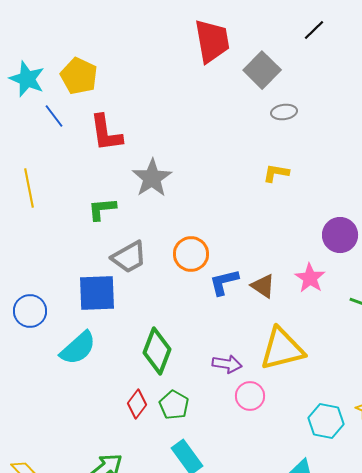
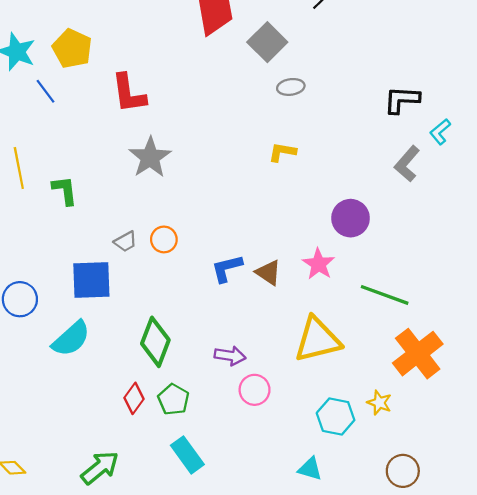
red L-shape: (106, 133) -> (129, 93), moved
green L-shape: (102, 209) -> (65, 190), moved, turned 88
orange circle: (191, 254) -> (164, 239), moved, size x0.7
gray trapezoid: (129, 257) -> (125, 242), size x0.6
yellow triangle: (282, 349) -> (317, 340), moved

